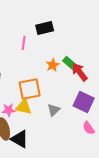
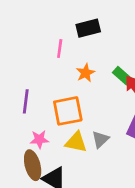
orange star: (53, 65) -> (85, 73), moved
yellow triangle: (24, 107) -> (76, 142), moved

